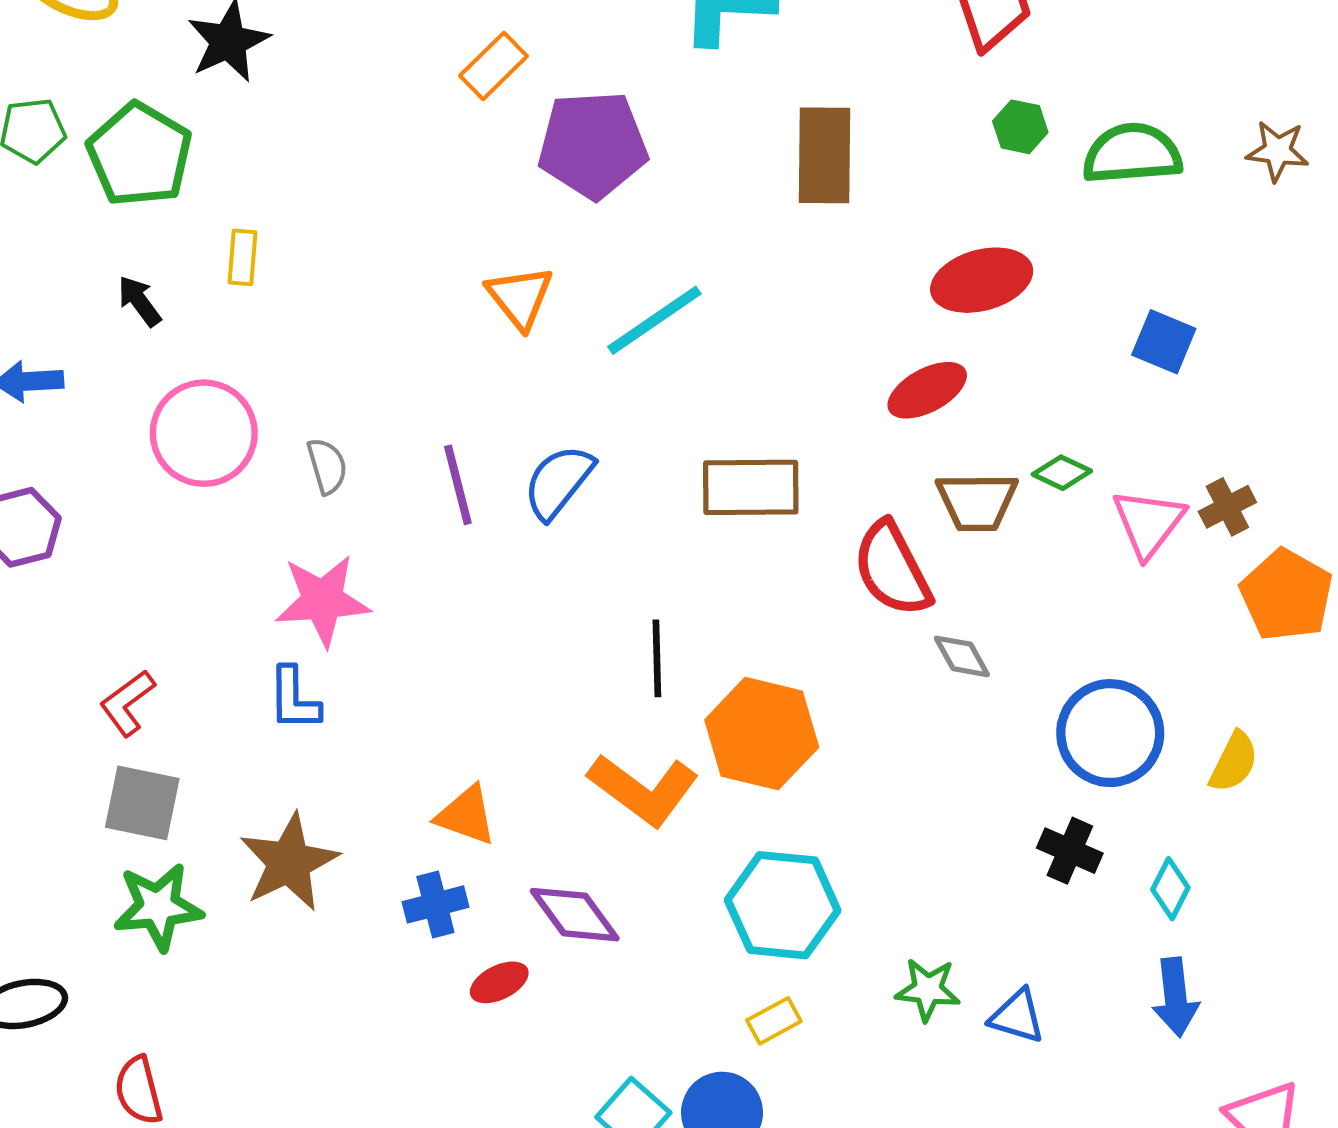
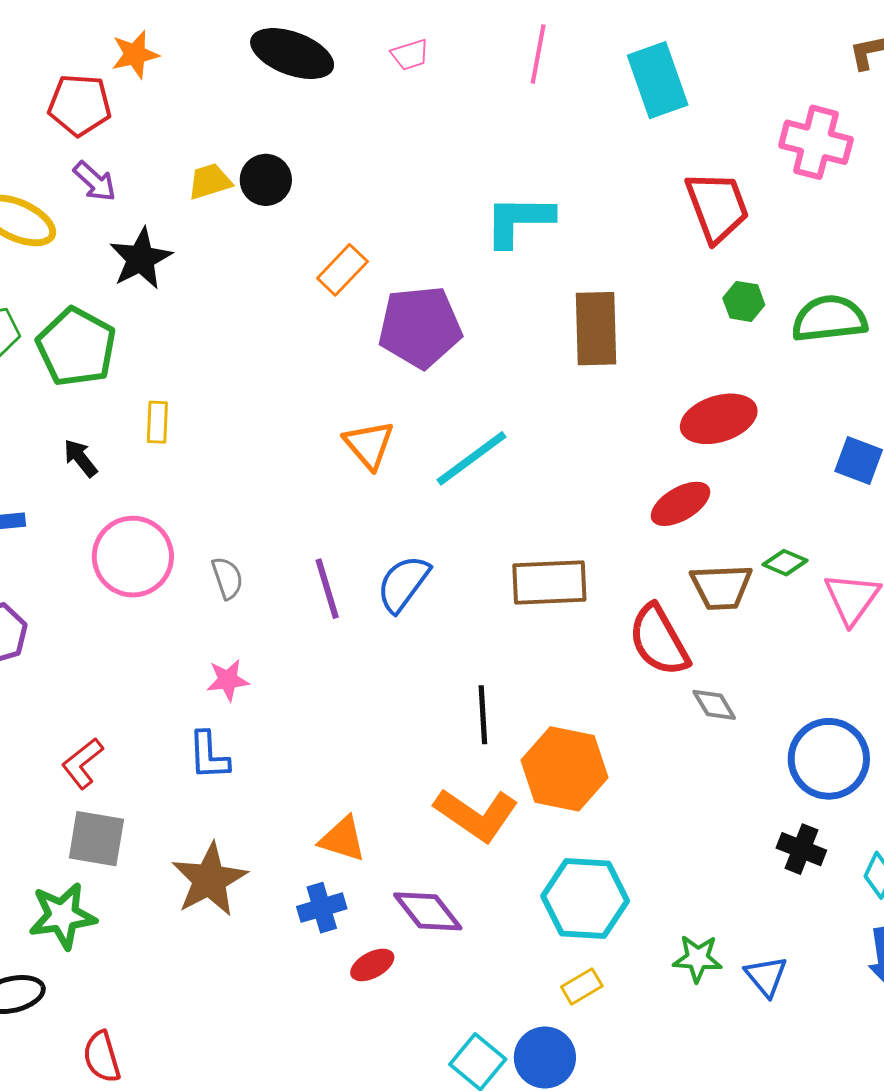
pink star: (323, 600) -> (228, 680), size x0.6
green star: (158, 907) -> (62, 916), moved
blue triangle: (1017, 1016) -> (766, 976), turned 36

